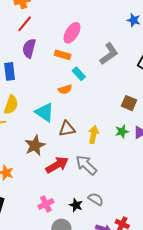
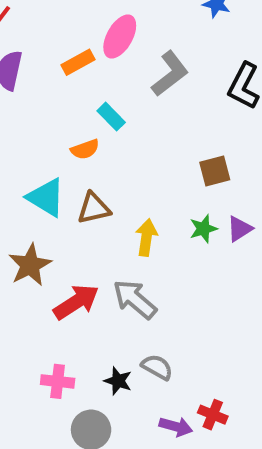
pink ellipse: (72, 33) -> (120, 37), moved
orange rectangle: (63, 55) -> (78, 62), moved, turned -42
brown square: (129, 103) -> (215, 171), turned -35
brown triangle: (67, 129) -> (94, 208), moved
pink cross: (46, 204) -> (58, 381), turned 35

